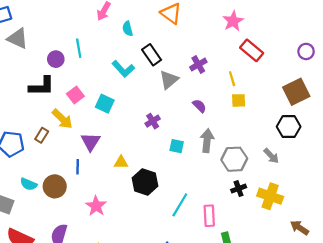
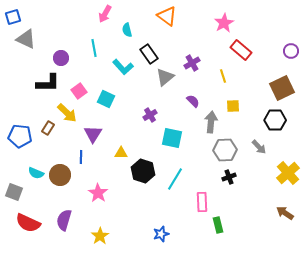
cyan line: (79, 48) -> (94, 48), moved
yellow square: (239, 100) -> (233, 106), moved
gray arrow: (207, 141) -> (211, 122), moved
cyan square: (177, 146) -> (172, 138), size x1.5
yellow cross: (270, 196) -> (288, 173), moved, turned 30
cyan line: (180, 205) -> (175, 179), moved

